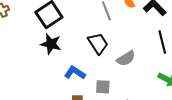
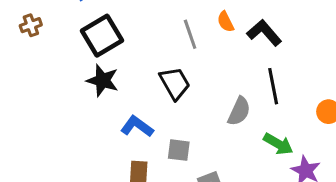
gray semicircle: (126, 58) -> (239, 111), moved, turned -36

